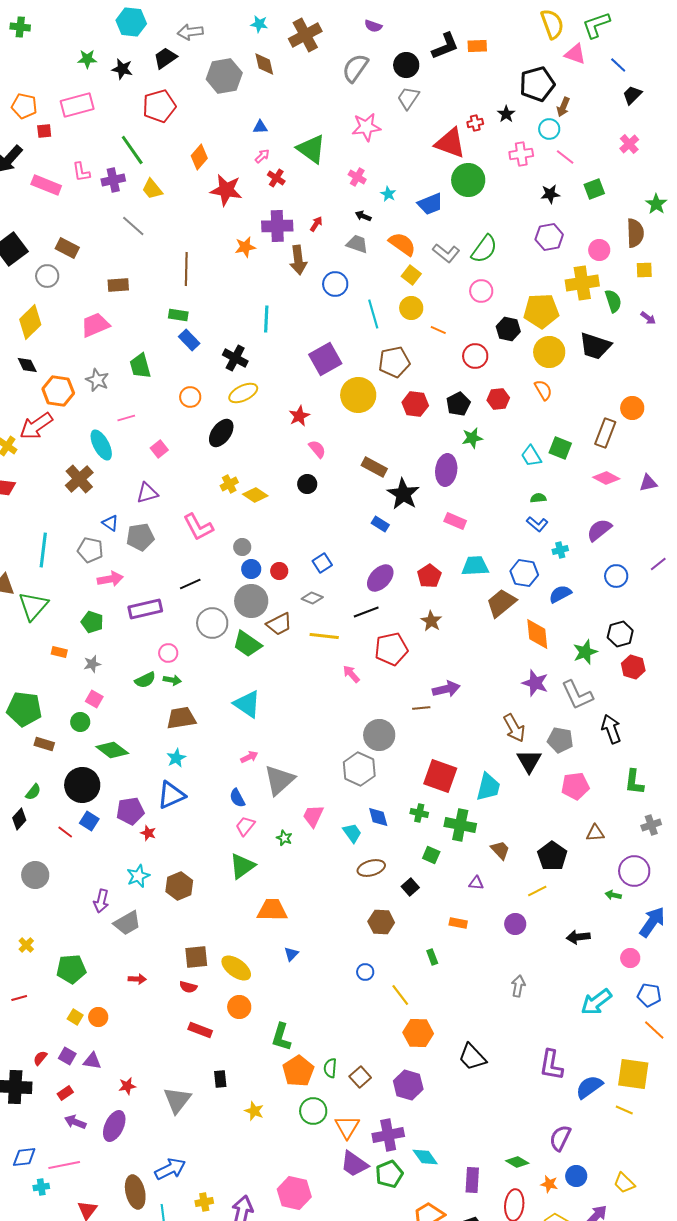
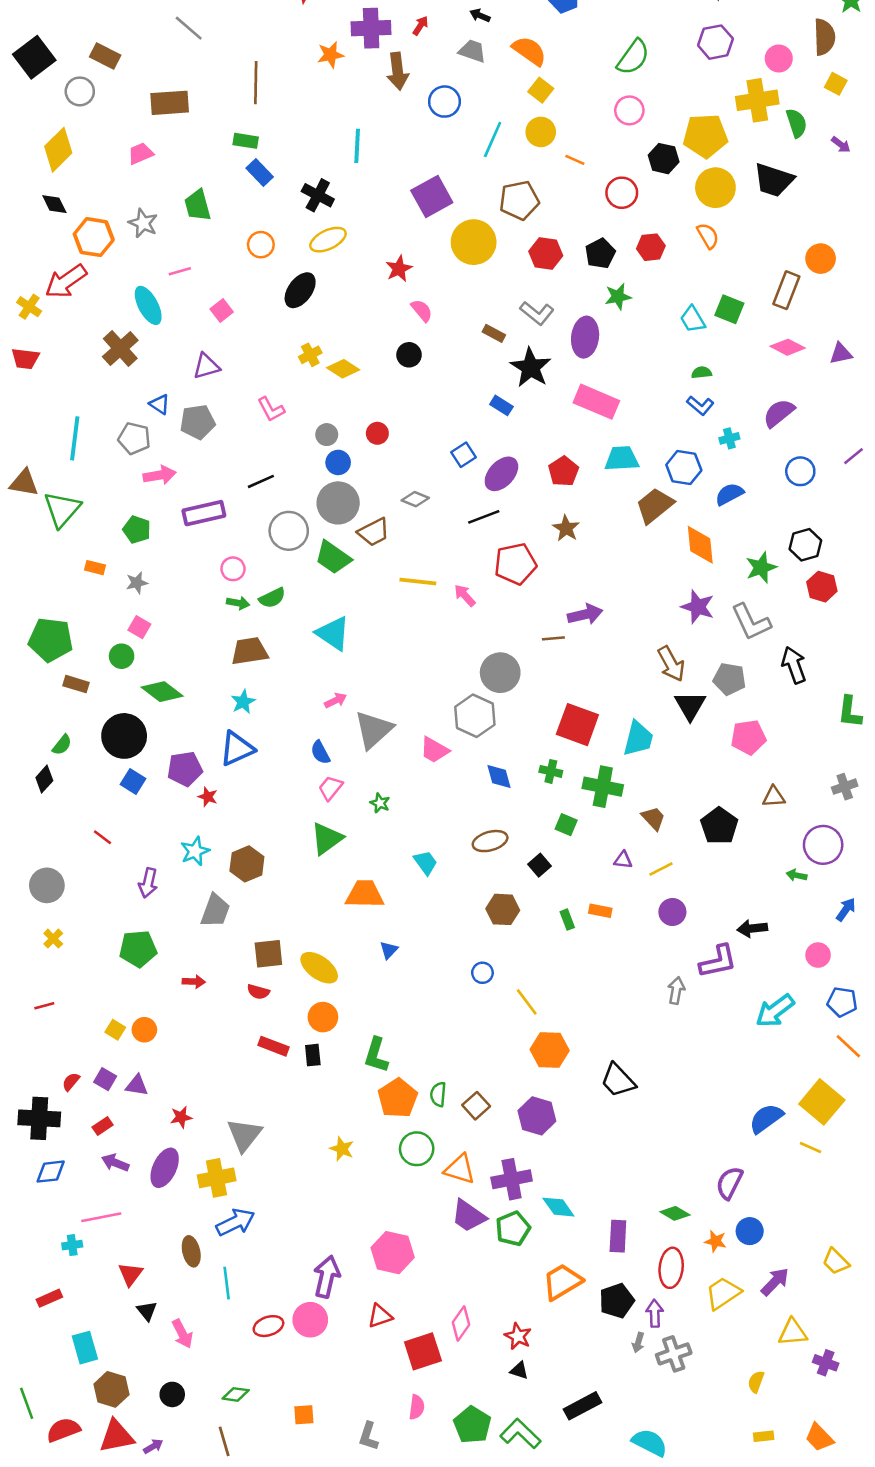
gray L-shape: (446, 253) -> (537, 313), moved
yellow square: (644, 270) -> (836, 84), turned 30
brown rectangle: (118, 285) -> (170, 103), size x1.4
cyan line: (373, 314) -> (493, 140), turned 40
pink trapezoid: (95, 325) -> (141, 153), size x0.7
brown rectangle: (374, 467) -> (494, 333), size x0.7
pink rectangle: (455, 521) -> (596, 402), size x1.6
pink L-shape: (198, 527) -> (271, 409), size x0.7
blue square: (322, 563) -> (463, 455), moved
red circle: (279, 571) -> (377, 433), moved
yellow line: (324, 636) -> (418, 581), moved
green semicircle: (145, 680) -> (272, 598), moved
green L-shape: (634, 782) -> (850, 712), moved
pink trapezoid: (313, 816) -> (434, 750), moved, turned -85
red line: (65, 832) -> (103, 837), moved
cyan trapezoid: (352, 833) -> (425, 863), moved
gray circle: (35, 875) -> (47, 885), moved
yellow line: (537, 891) -> (661, 869), moved
blue arrow: (652, 922) -> (846, 909), size x0.6
gray trapezoid: (127, 923) -> (215, 911), moved, turned -40
green rectangle: (432, 957) -> (567, 920), moved
green pentagon: (71, 969) -> (138, 949), moved
purple L-shape: (551, 1065) -> (718, 961), moved, turned -112
yellow square: (633, 1074) -> (822, 1102), turned 32
black rectangle: (220, 1079) -> (313, 1055), moved
orange triangle: (347, 1127) -> (460, 1169), turned -44
blue diamond: (24, 1157) -> (51, 1172), moved
yellow trapezoid: (624, 1183) -> (836, 1261), moved
brown ellipse: (135, 1192) -> (191, 1251), size x0.7
yellow cross: (204, 1202) -> (217, 1178), moved, size x1.6

